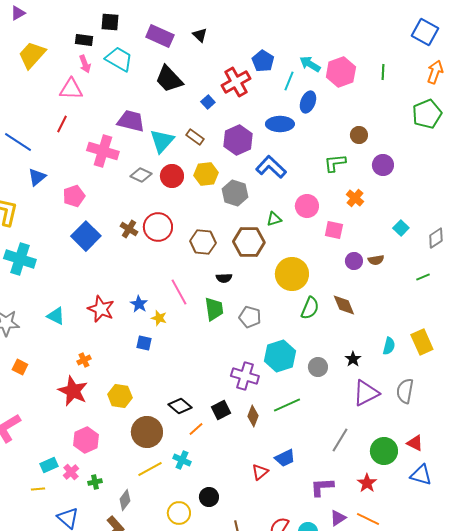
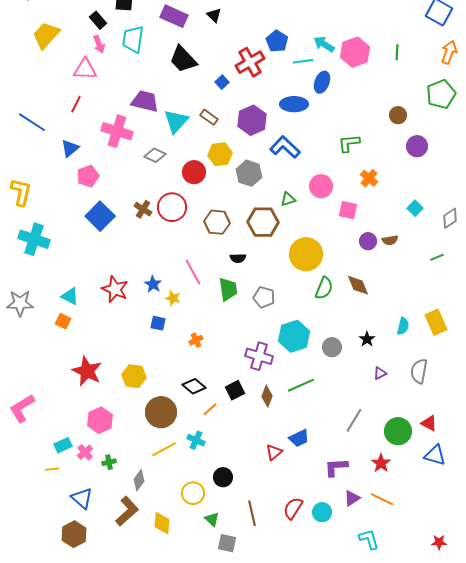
black rectangle: (84, 40) -> (98, 20), turned 42
cyan trapezoid: (119, 59) -> (133, 39), turned -112
cyan line: (289, 81) -> (303, 61), turned 60
brown circle: (359, 135) -> (398, 115), moved
purple circle: (383, 165) -> (417, 146), moved
red circle: (172, 176) -> (194, 172), moved
blue triangle: (37, 177) -> (70, 148), moved
orange cross: (84, 360) -> (196, 340), moved
orange square: (20, 367) -> (63, 321), moved
purple triangle: (366, 393) -> (380, 373), size x0.5

